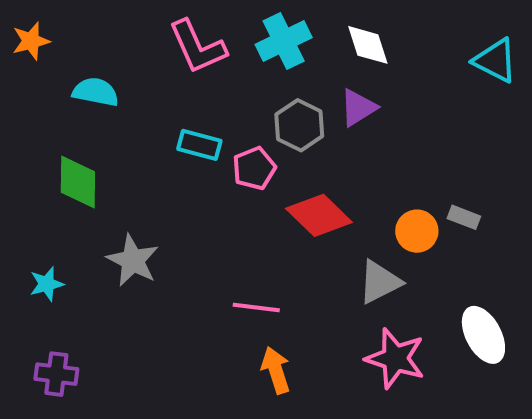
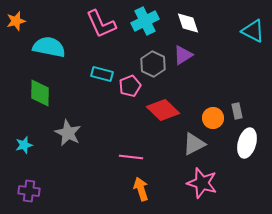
cyan semicircle: (96, 92) -> (49, 47), size x1.4
gray rectangle: (464, 217) -> (237, 111), turned 56
white ellipse: (483, 335) -> (247, 143), moved, turned 44

